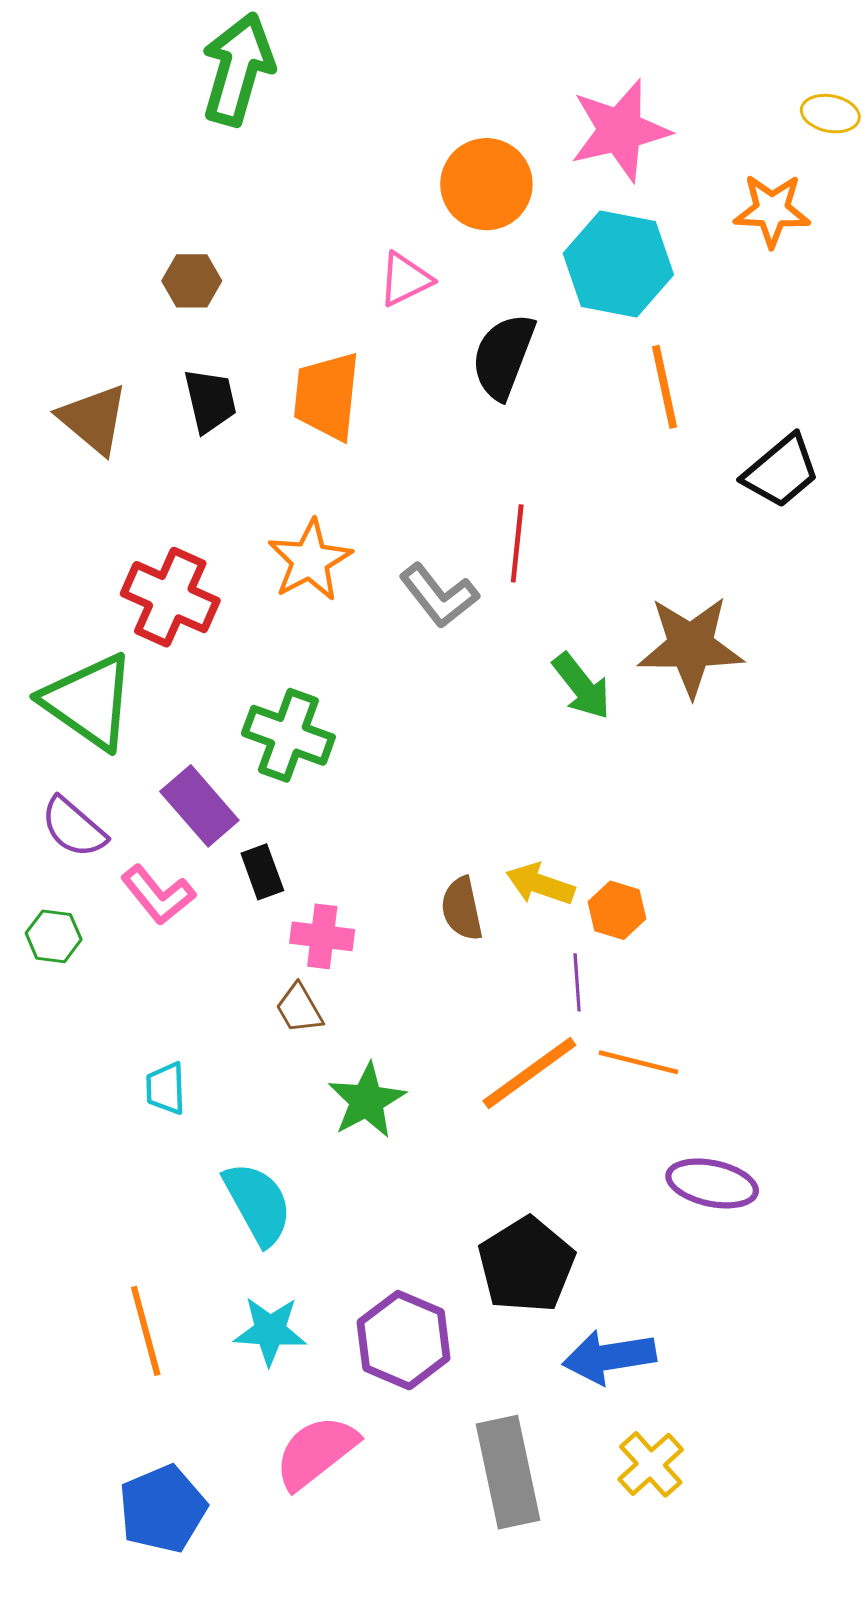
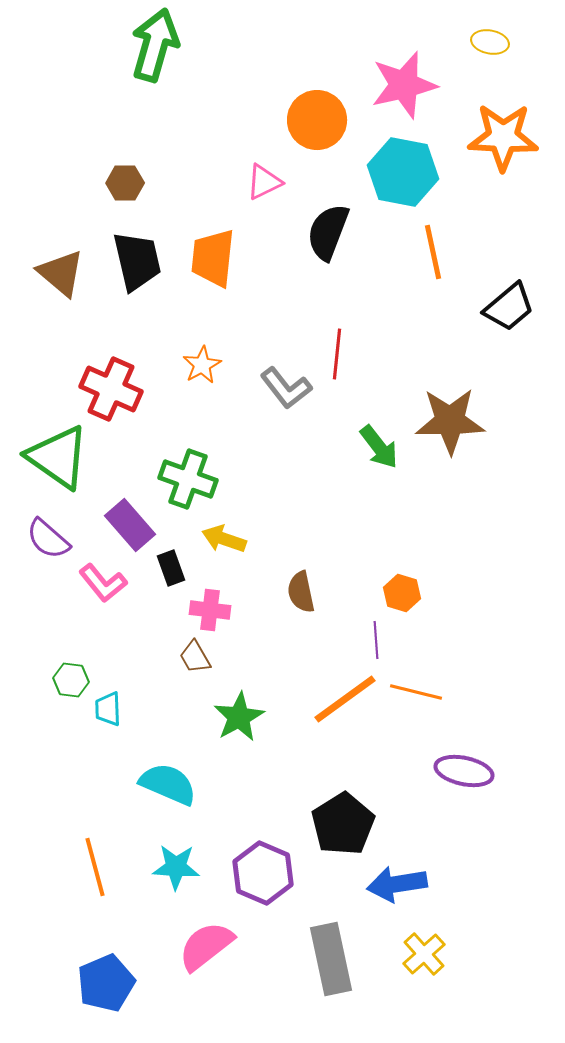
yellow ellipse: (830, 114) -> (490, 42), moved
orange star: (772, 210) -> (503, 137), size x1.4
black trapezoid: (210, 401) -> (137, 261), size x1.4
orange star: (310, 560) -> (202, 365), size x0.7
yellow arrow: (540, 884) -> (224, 539), moved
green hexagon: (54, 936) -> (71, 680), moved
cyan semicircle: (258, 1203) -> (168, 784), turned -38

